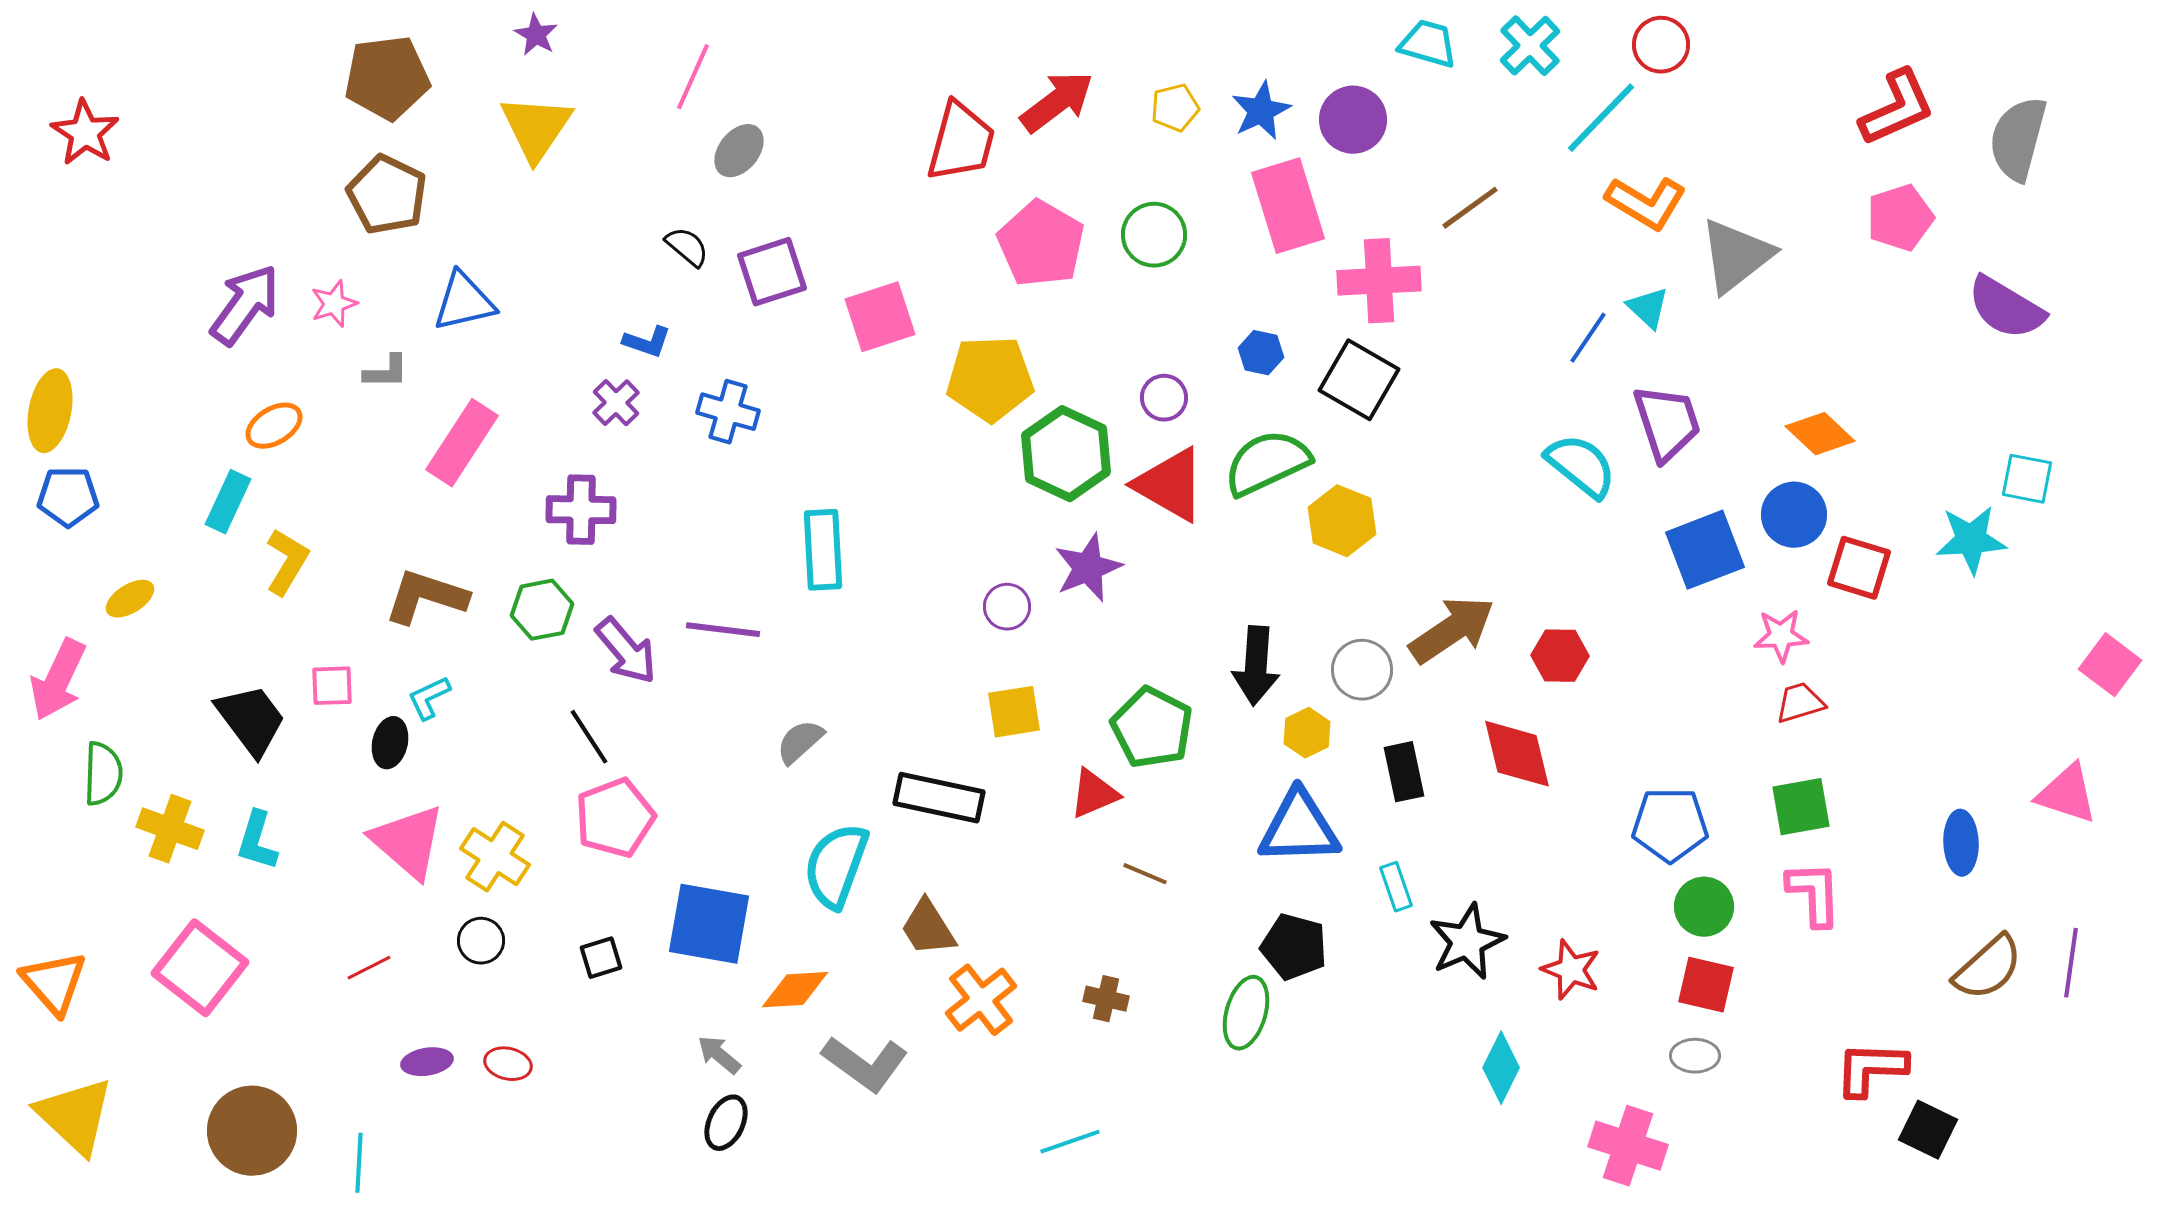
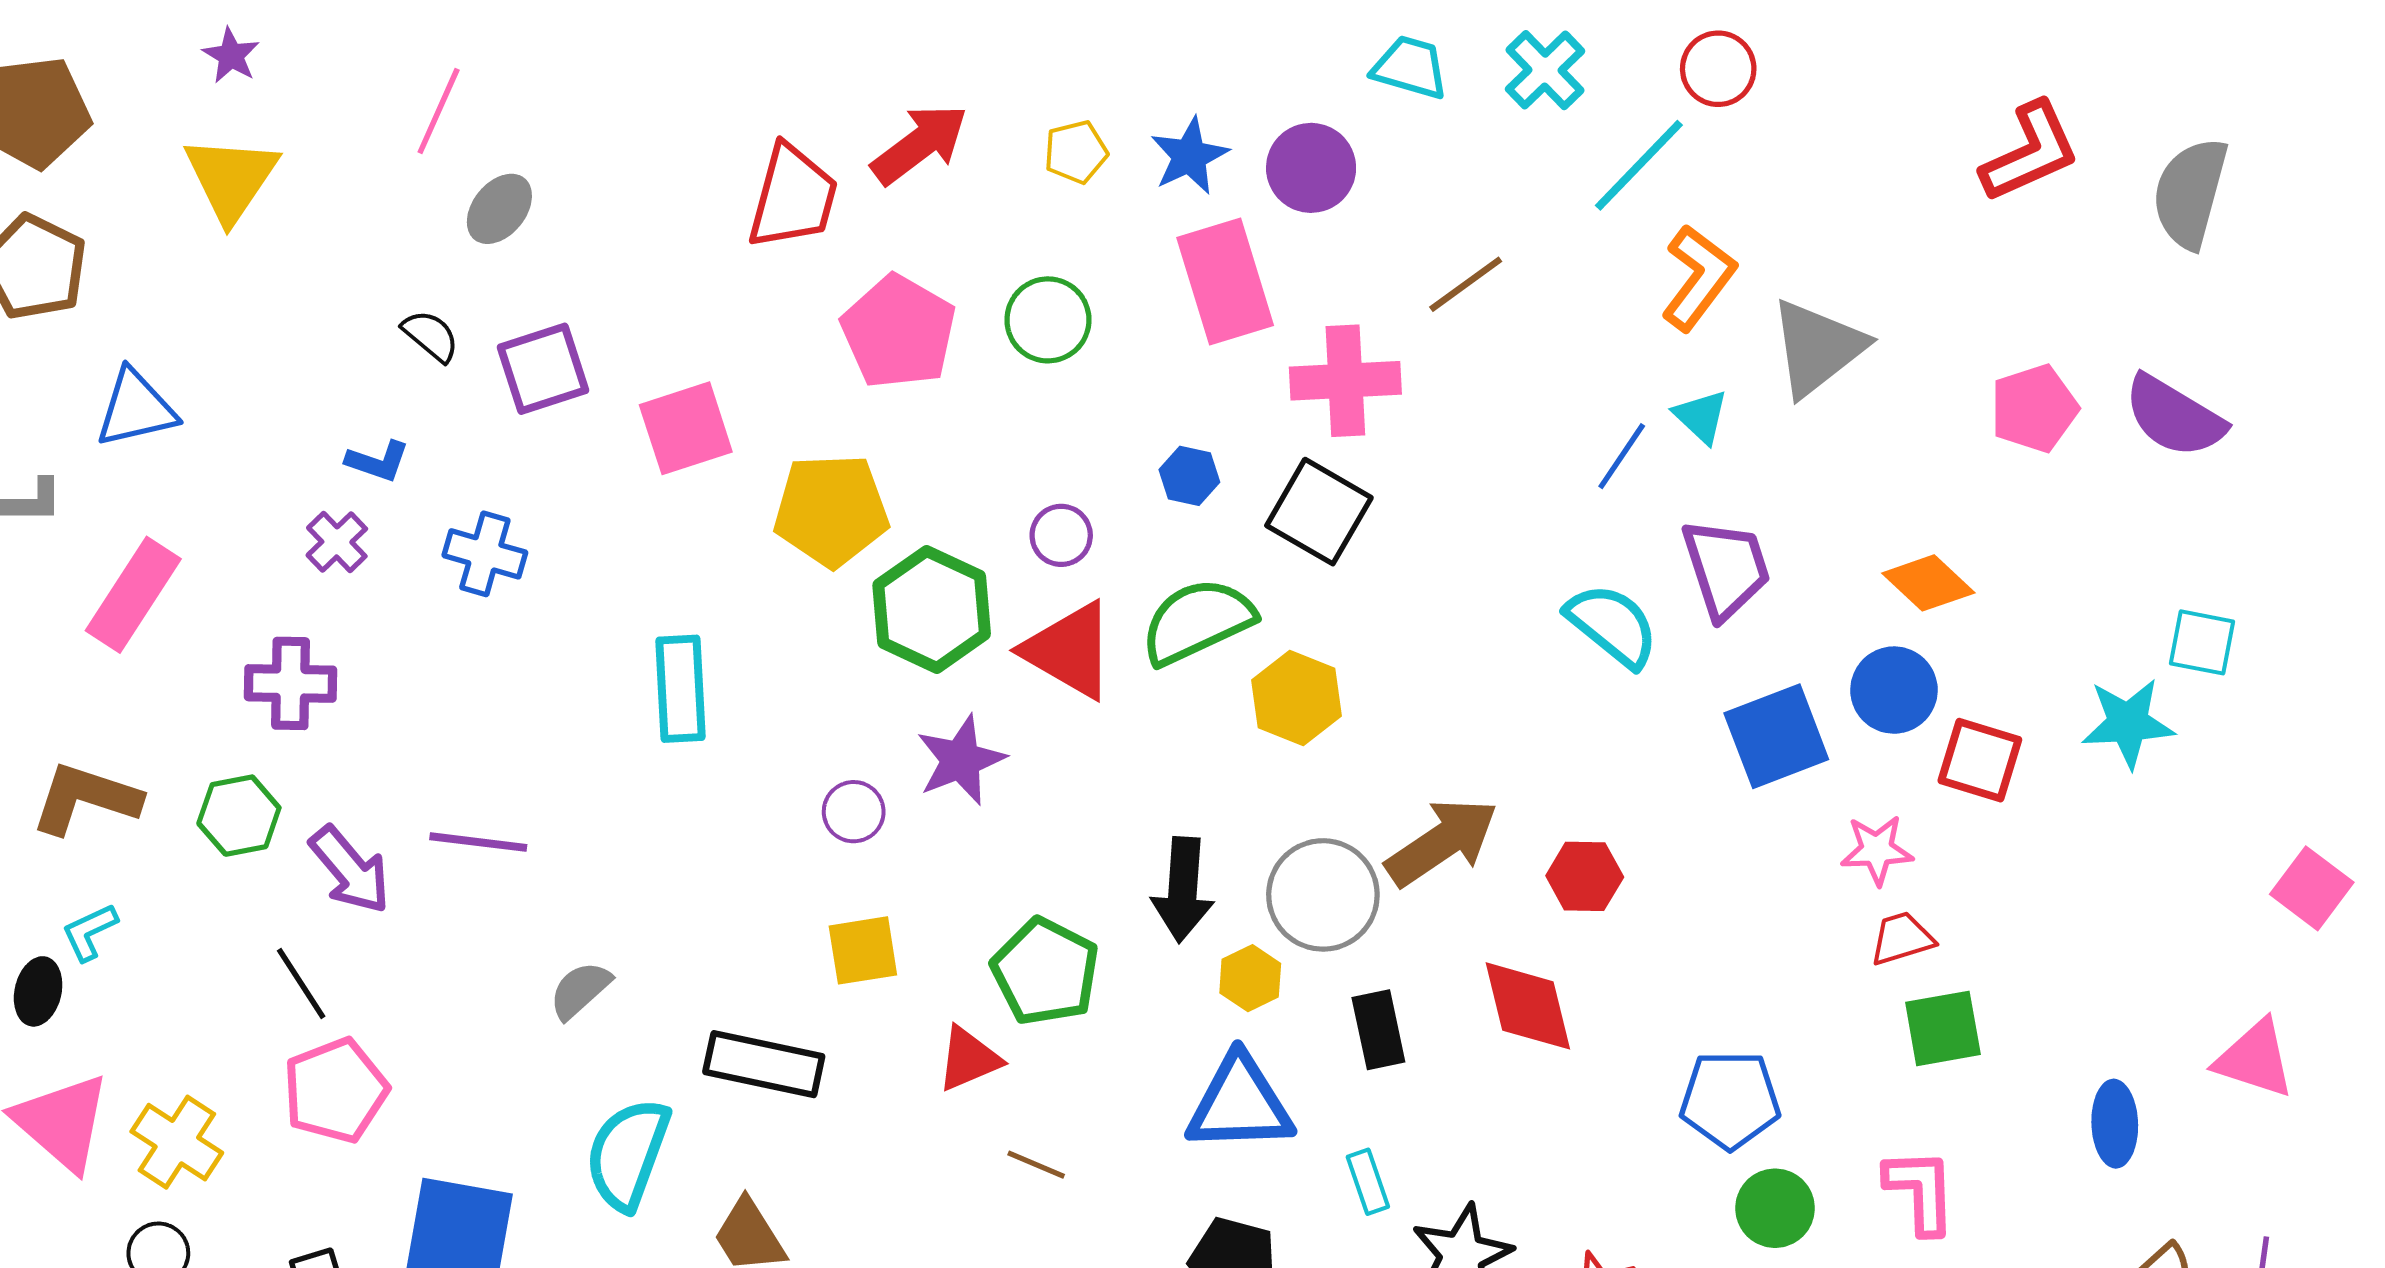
orange L-shape: (1646, 203) -> (1698, 278), turned -84
pink pentagon: (1900, 218) -> (2034, 408), moved
cyan rectangle: (823, 550) -> (680, 689), moved
gray circle: (1362, 670) -> (1323, 895), size x1.4
green square: (1801, 807) -> (1943, 1028), moved

